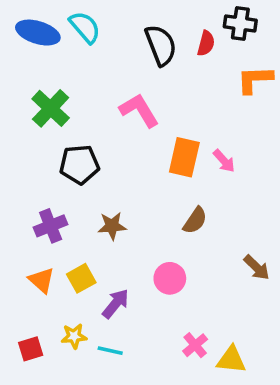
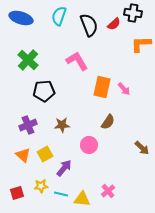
cyan semicircle: (85, 27) -> (59, 16), moved, turned -120
red semicircle: (206, 43) -> (114, 24), turned 32
pink circle: (170, 278) -> (89, 145), moved
yellow triangle: (231, 360) -> (82, 199), moved

